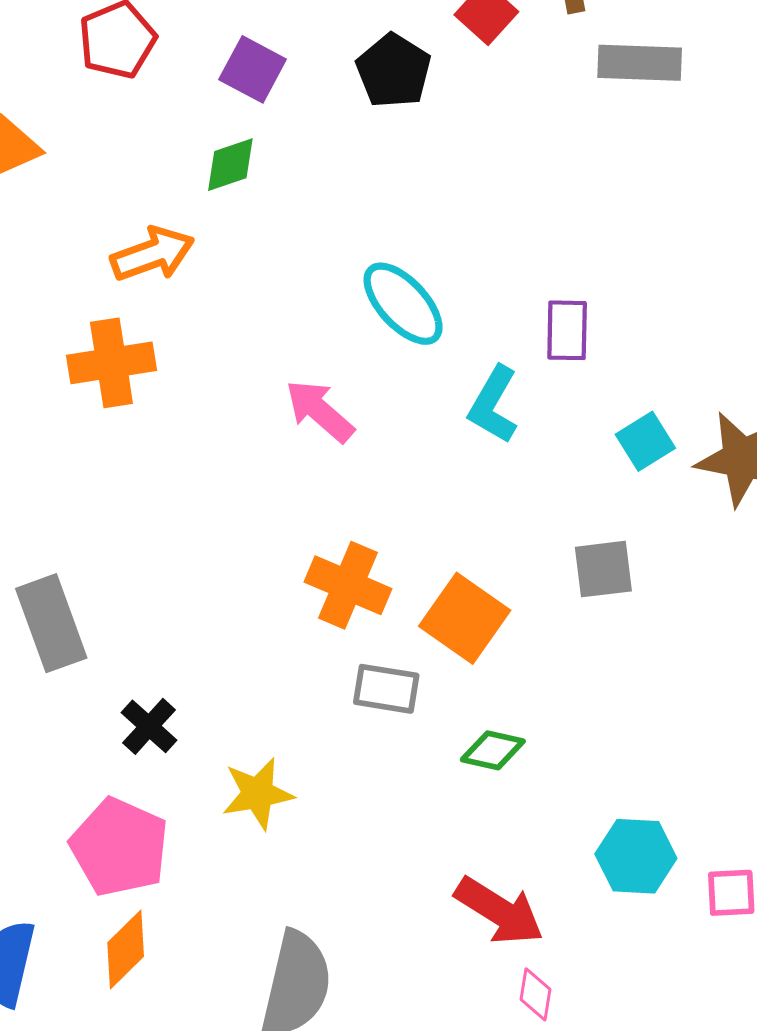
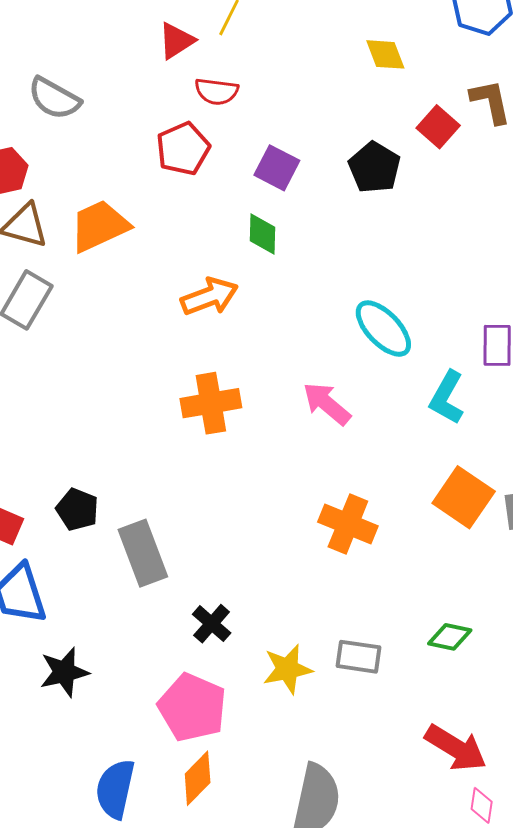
green diamond: (230, 165) -> (262, 234), turned -69
orange cross: (111, 363) -> (211, 403), moved
orange square: (465, 618) -> (464, 497), moved
gray rectangle: (386, 689) -> (358, 657), moved

